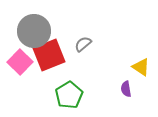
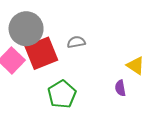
gray semicircle: (83, 44) -> (76, 42), turned 30

